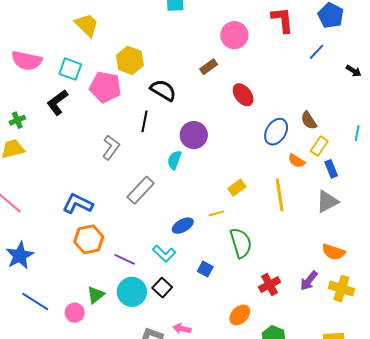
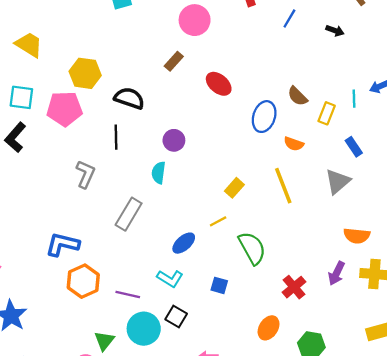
purple circle: (194, 135) -> (174, 140), size x0.7
yellow rectangle: (319, 146) -> (327, 113), moved
blue rectangle: (331, 169) -> (354, 147), moved

